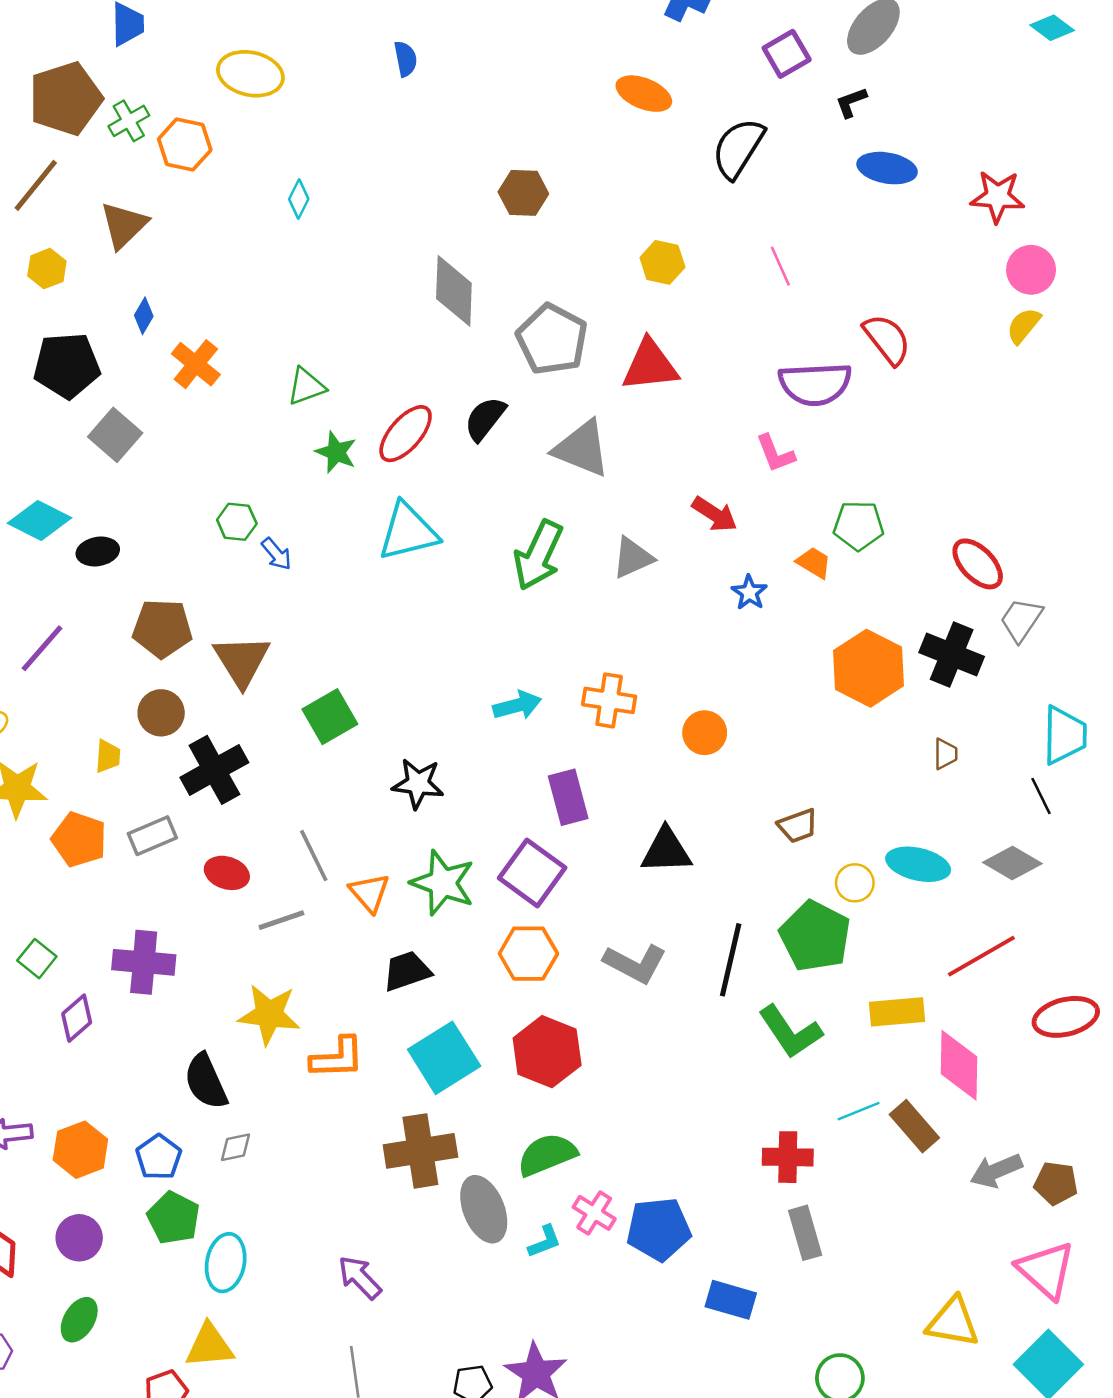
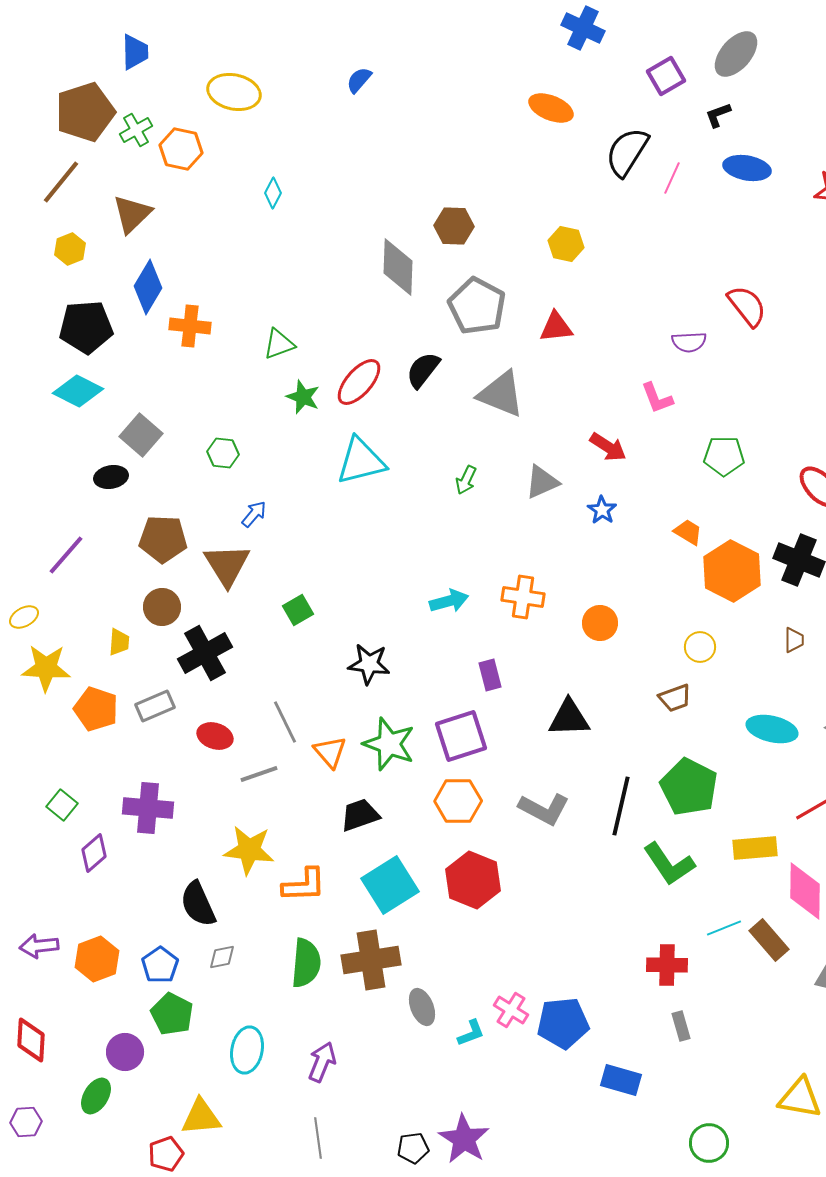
blue semicircle: (406, 59) -> (359, 80), turned -128
brown hexagon: (523, 193) -> (454, 226), moved
pink line: (780, 266) -> (672, 178), moved, turned 48
blue diamond: (144, 316) -> (148, 287), size x1.8
orange cross: (196, 364) -> (190, 326), turned -33
red triangle: (650, 365) -> (556, 327), size x0.7
purple semicircle: (815, 384) -> (689, 342), size x0.6
gray square: (115, 435) -> (141, 435), moved
cyan diamond: (39, 520) -> (78, 391), moved
blue arrow: (276, 554) -> (254, 514), moved, turned -100
green arrow: (538, 555) -> (466, 480), size x0.5
orange trapezoid: (814, 563) -> (688, 532), moved
blue star: (749, 592) -> (602, 510), moved
green square: (330, 717) -> (298, 610), size x0.7
purple rectangle: (568, 797) -> (490, 675), size x0.7
purple square: (532, 873) -> (461, 736), turned 36
yellow circle: (855, 883) -> (700, 647), moved
green semicircle: (547, 1155) -> (306, 963), moved, turned 117
gray ellipse: (484, 1209) -> (422, 1007), size x0.7
gray rectangle: (805, 1233) -> (681, 1026), size x0.7
purple circle: (79, 1238) -> (125, 1052), moved
cyan ellipse: (226, 1263) -> (247, 1050), moved
purple arrow: (360, 1277) -> (322, 1062), turned 66

